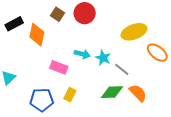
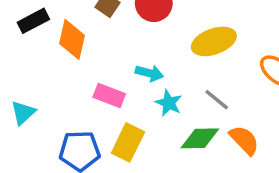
yellow ellipse: (134, 32) -> (214, 41), moved
cyan star: (103, 58) -> (169, 103), moved
yellow rectangle: (70, 95) -> (128, 142), size x1.5

